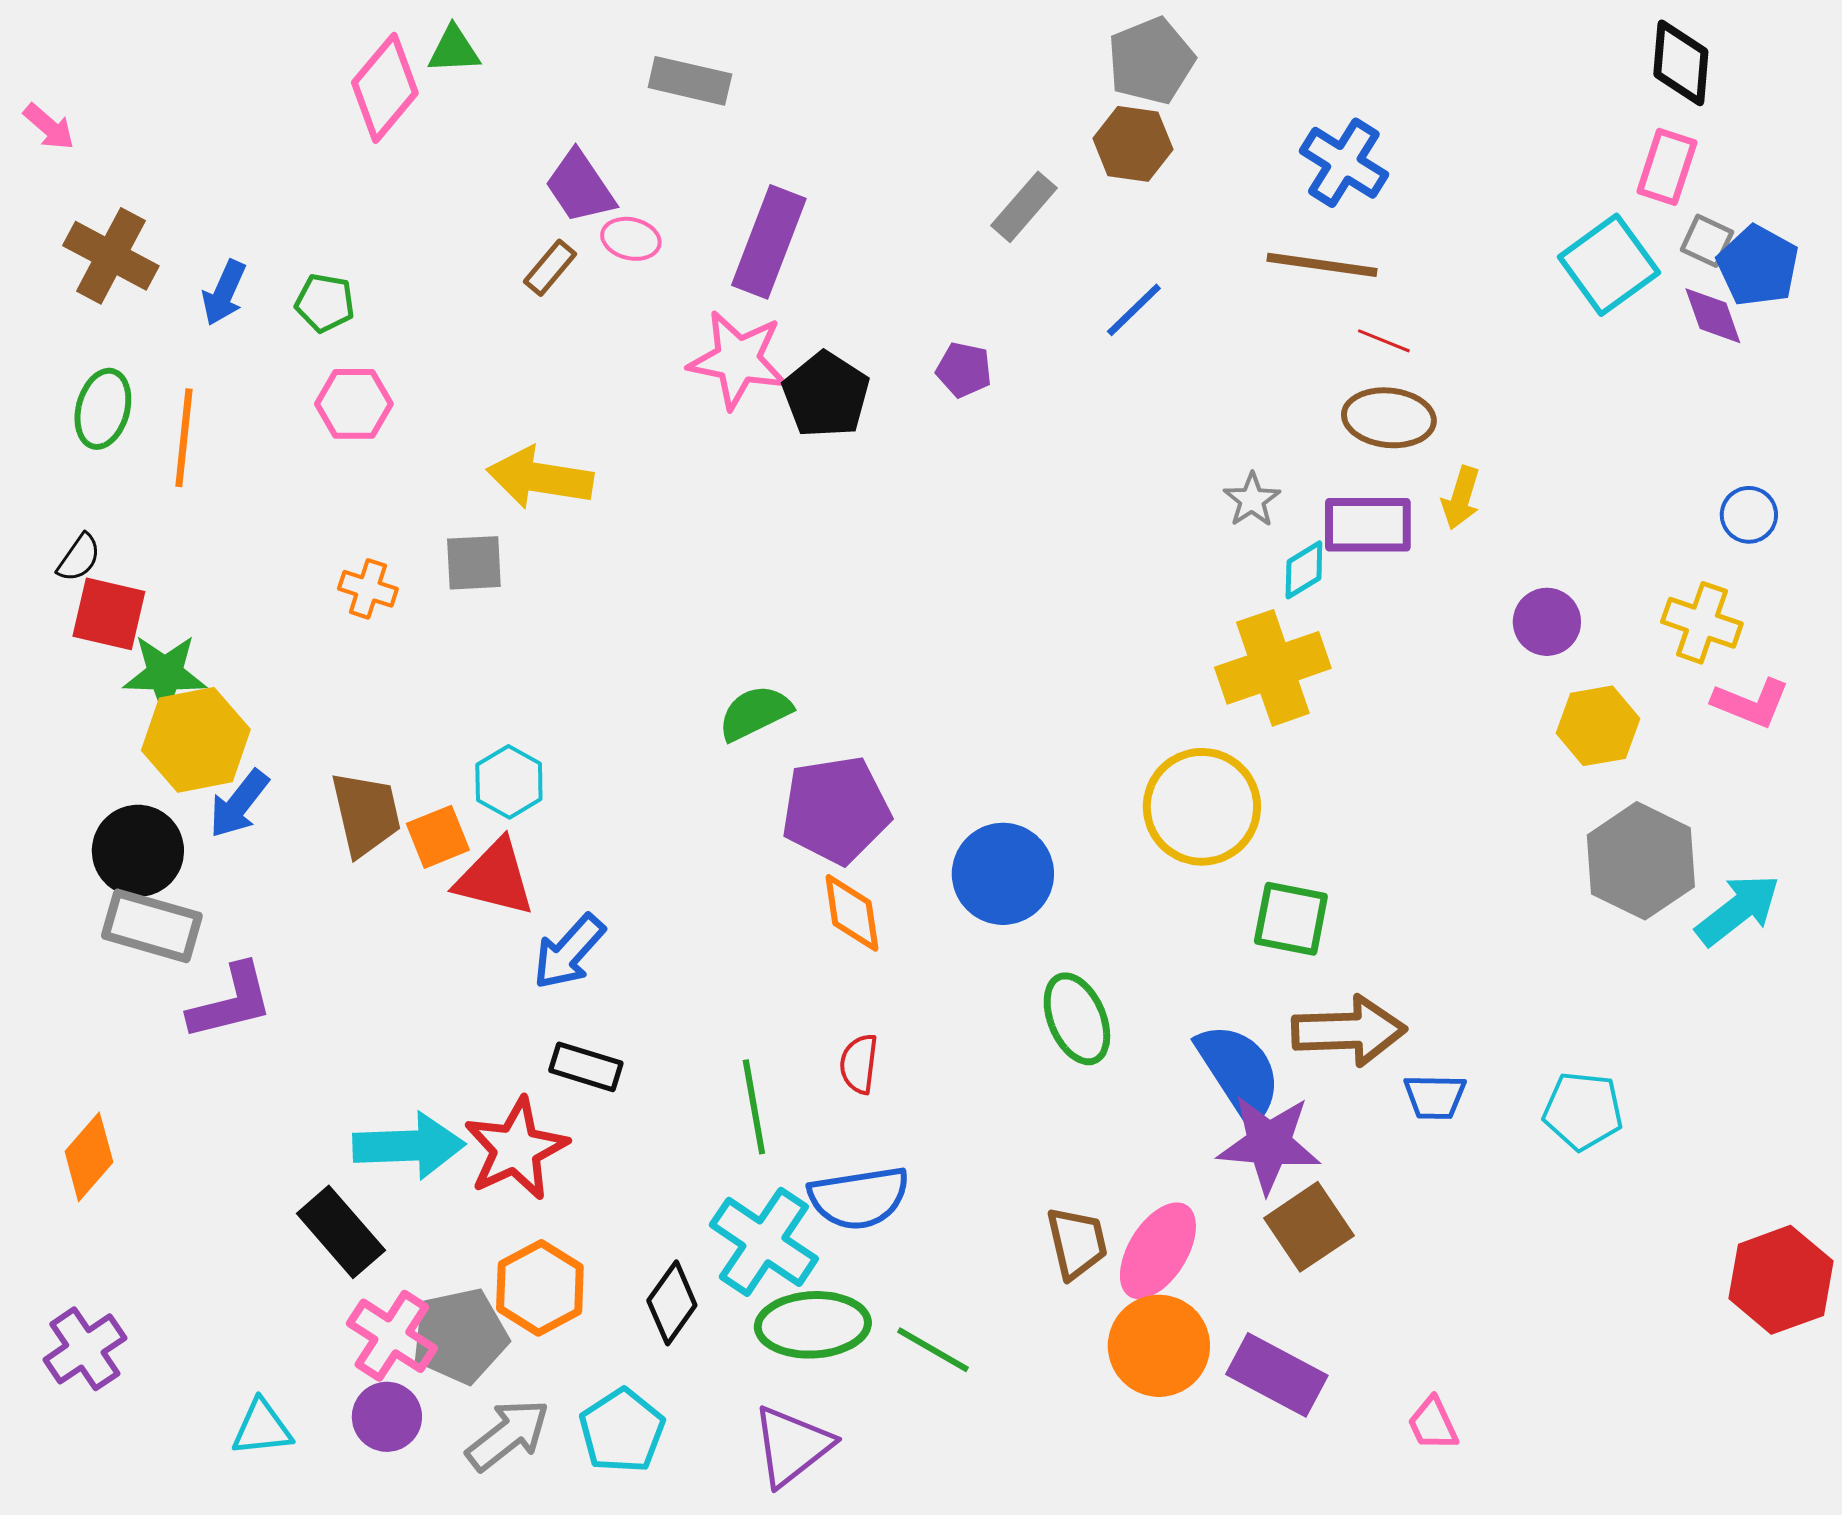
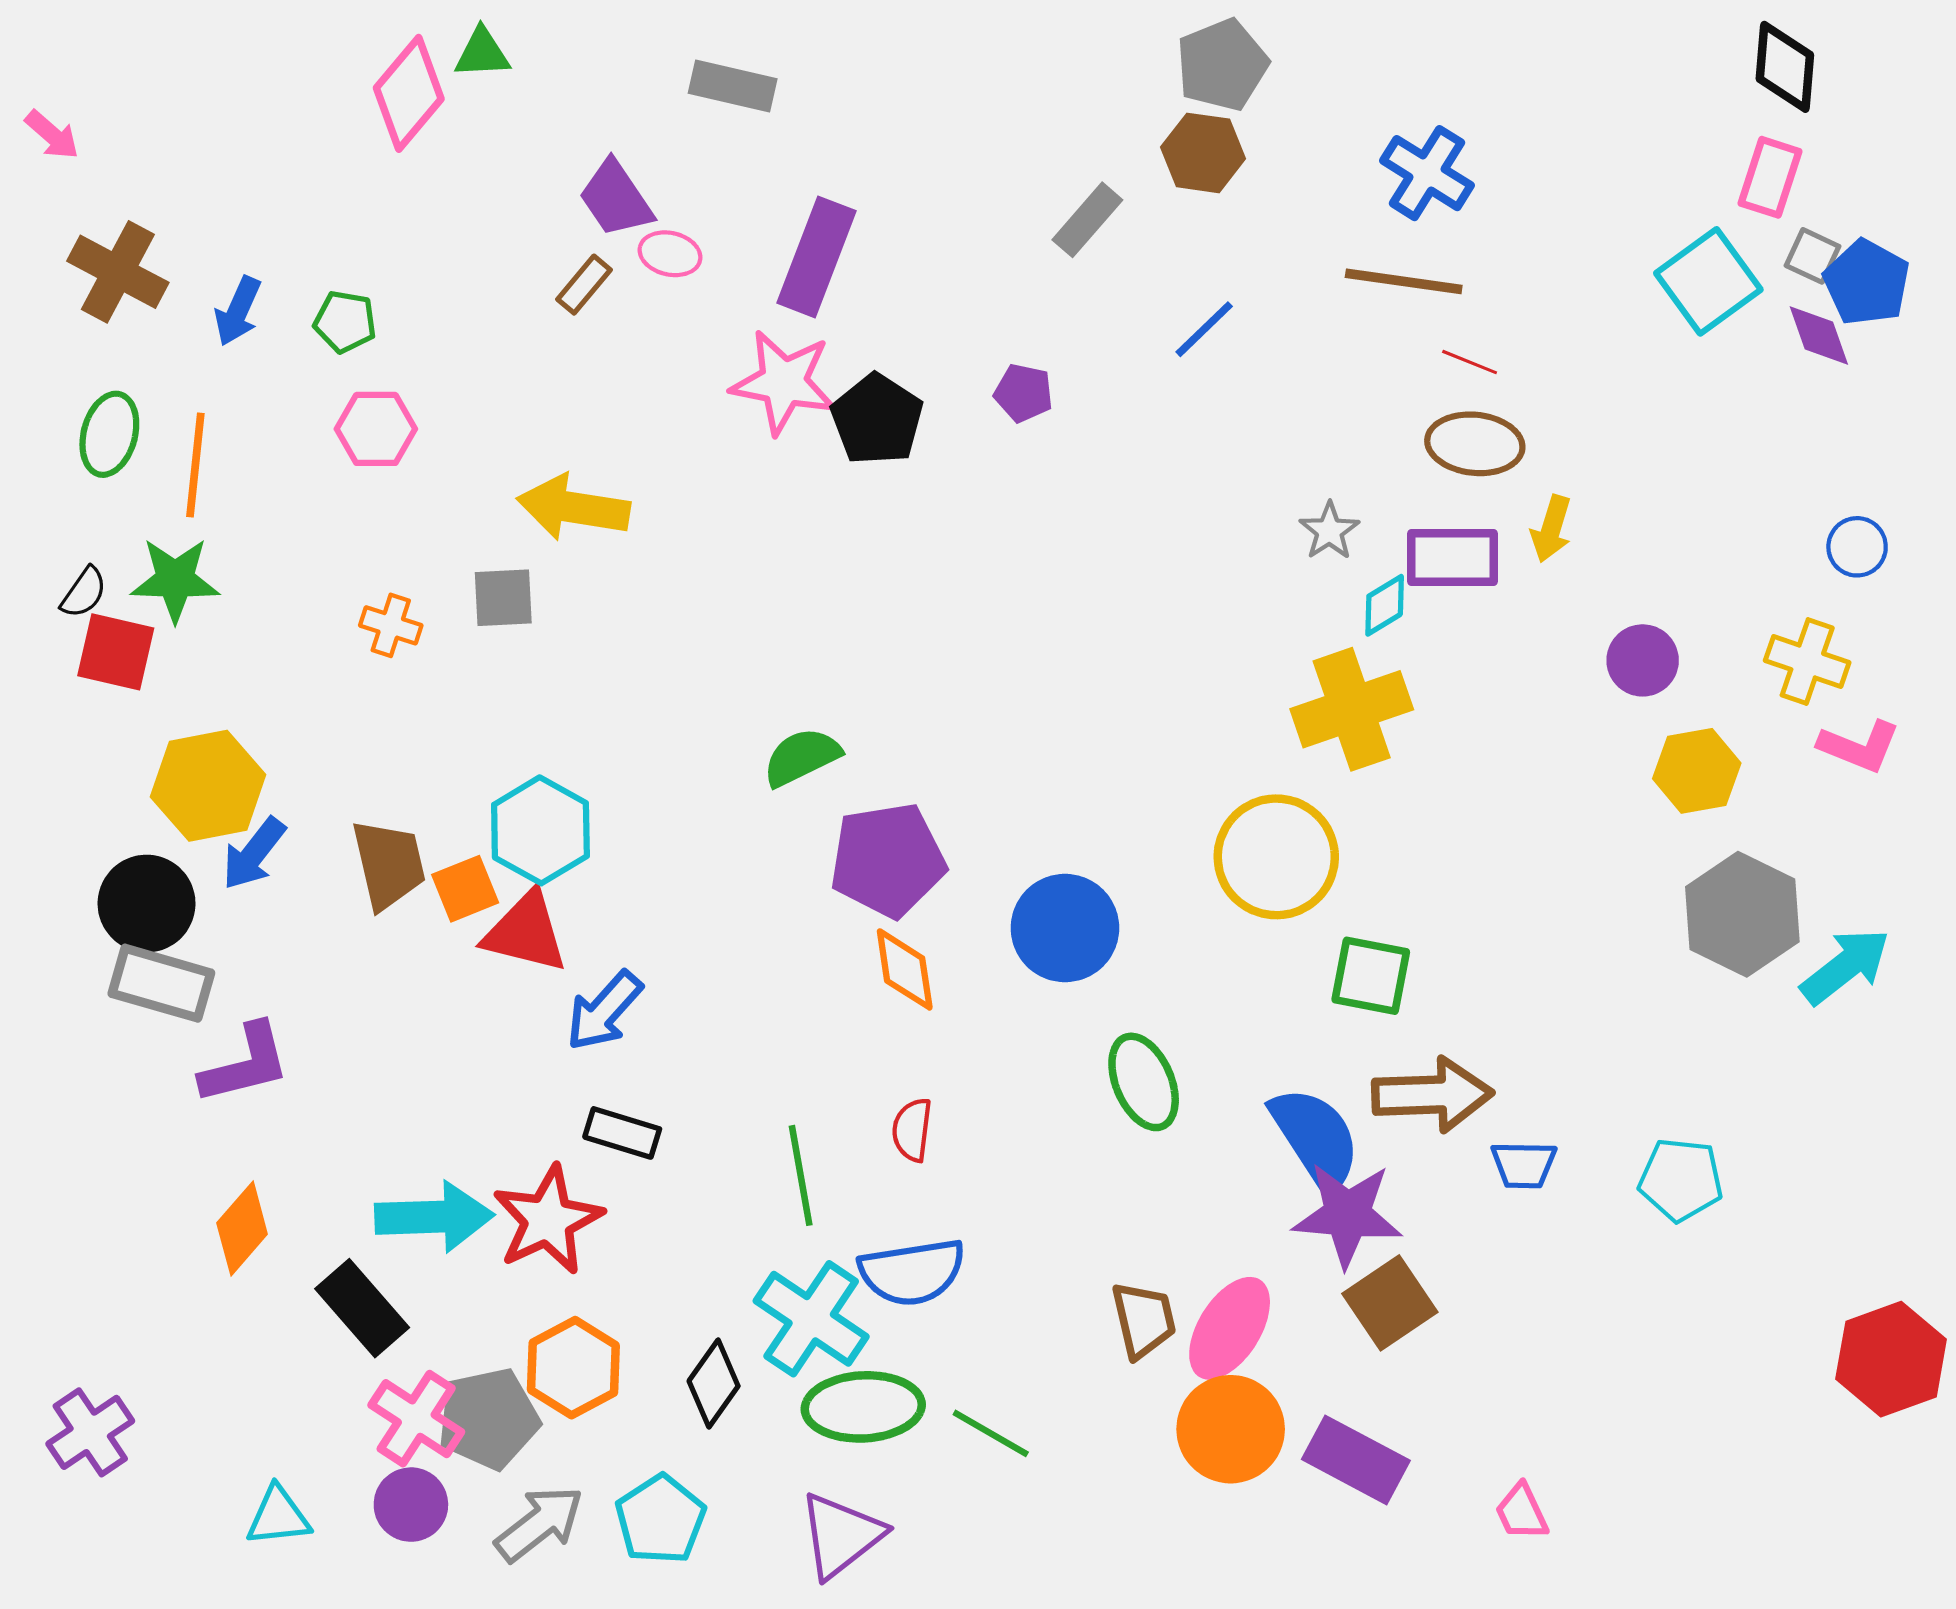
green star: (165, 674) -> (175, 580), moved
cyan hexagon: (509, 782) -> (540, 830), size x1.4
orange diamond: (89, 1157) -> (242, 1228), moved

